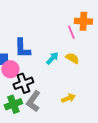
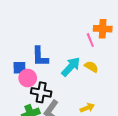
cyan arrow: (52, 58) -> (71, 67), size x1.5
black cross: (23, 83) -> (41, 92), turned 30

